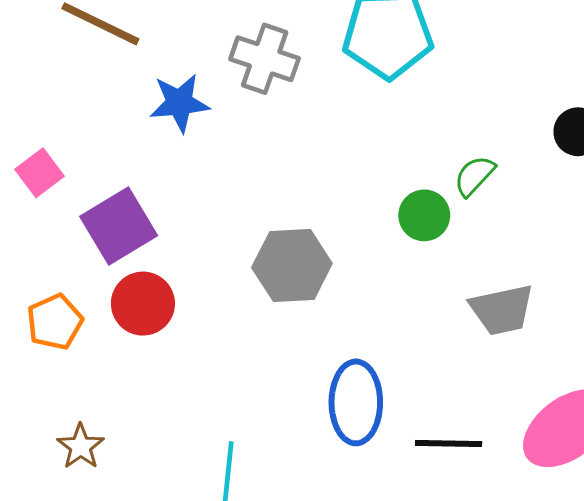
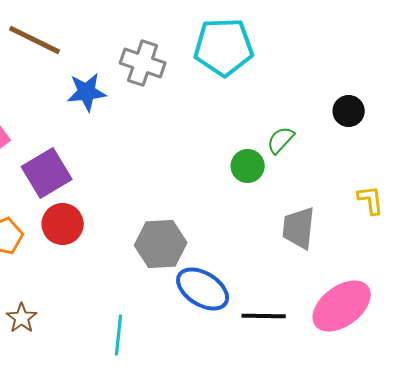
gray hexagon: (292, 266) -> (161, 244), moved
gray trapezoid: (502, 310) -> (299, 228), turned 108
blue ellipse: (356, 402) -> (203, 289), turned -58

